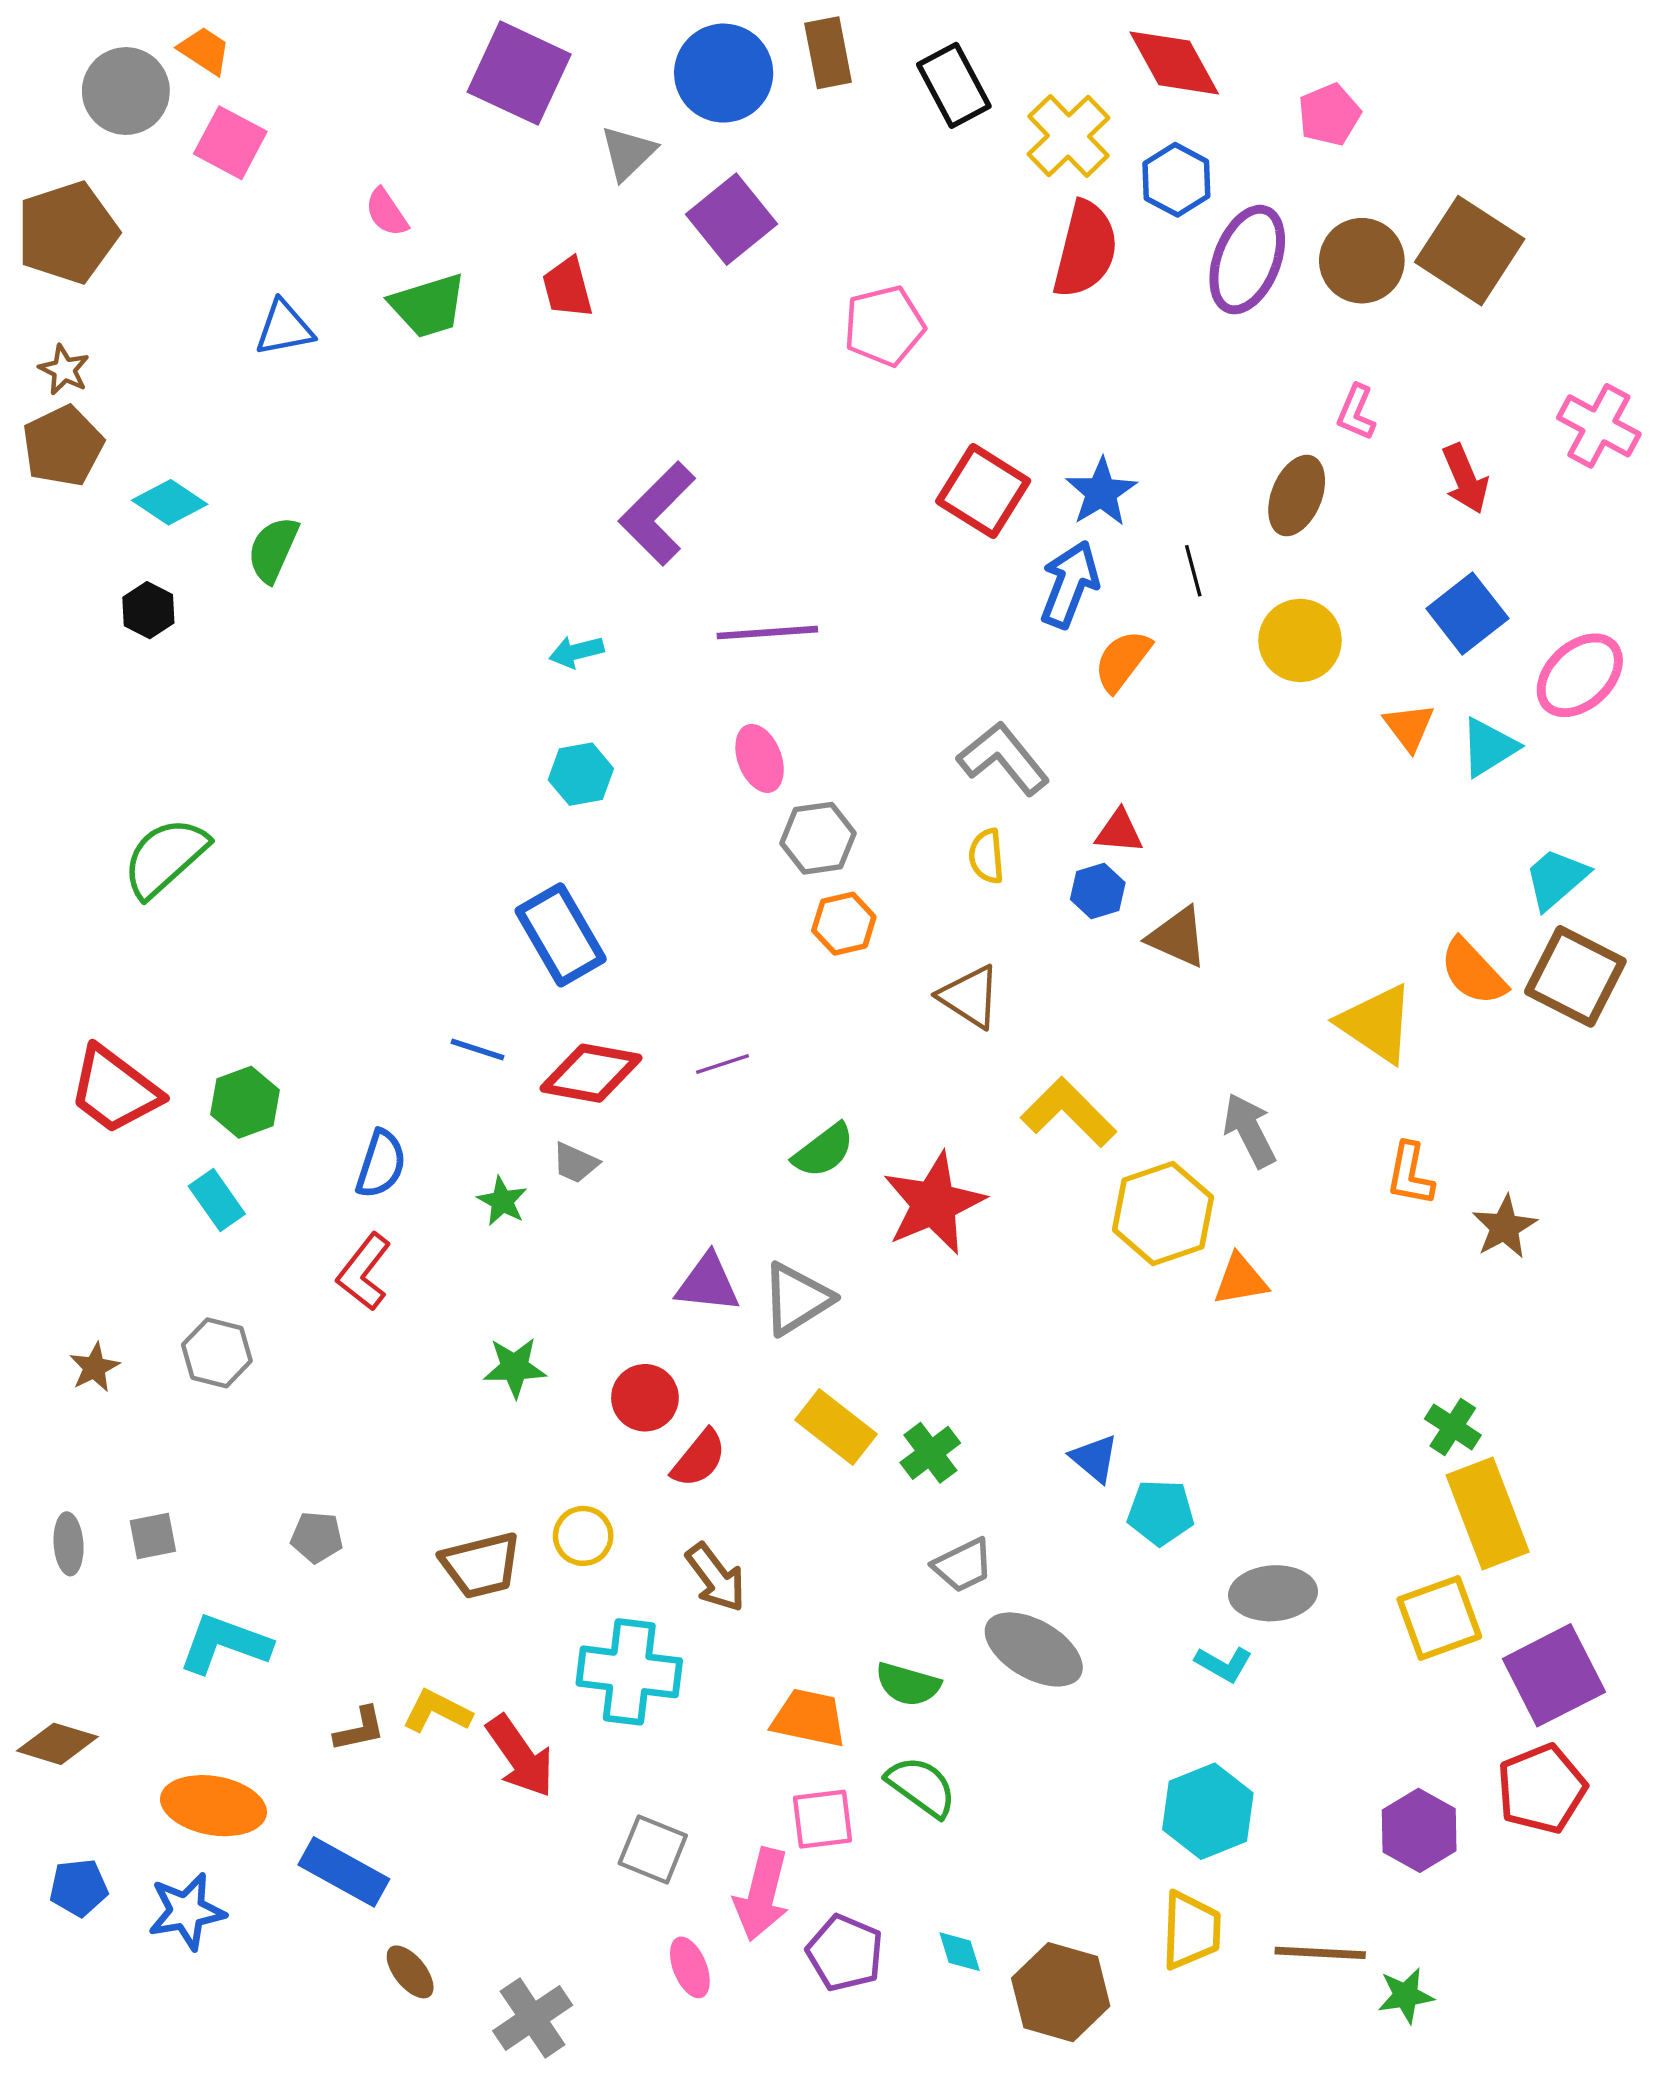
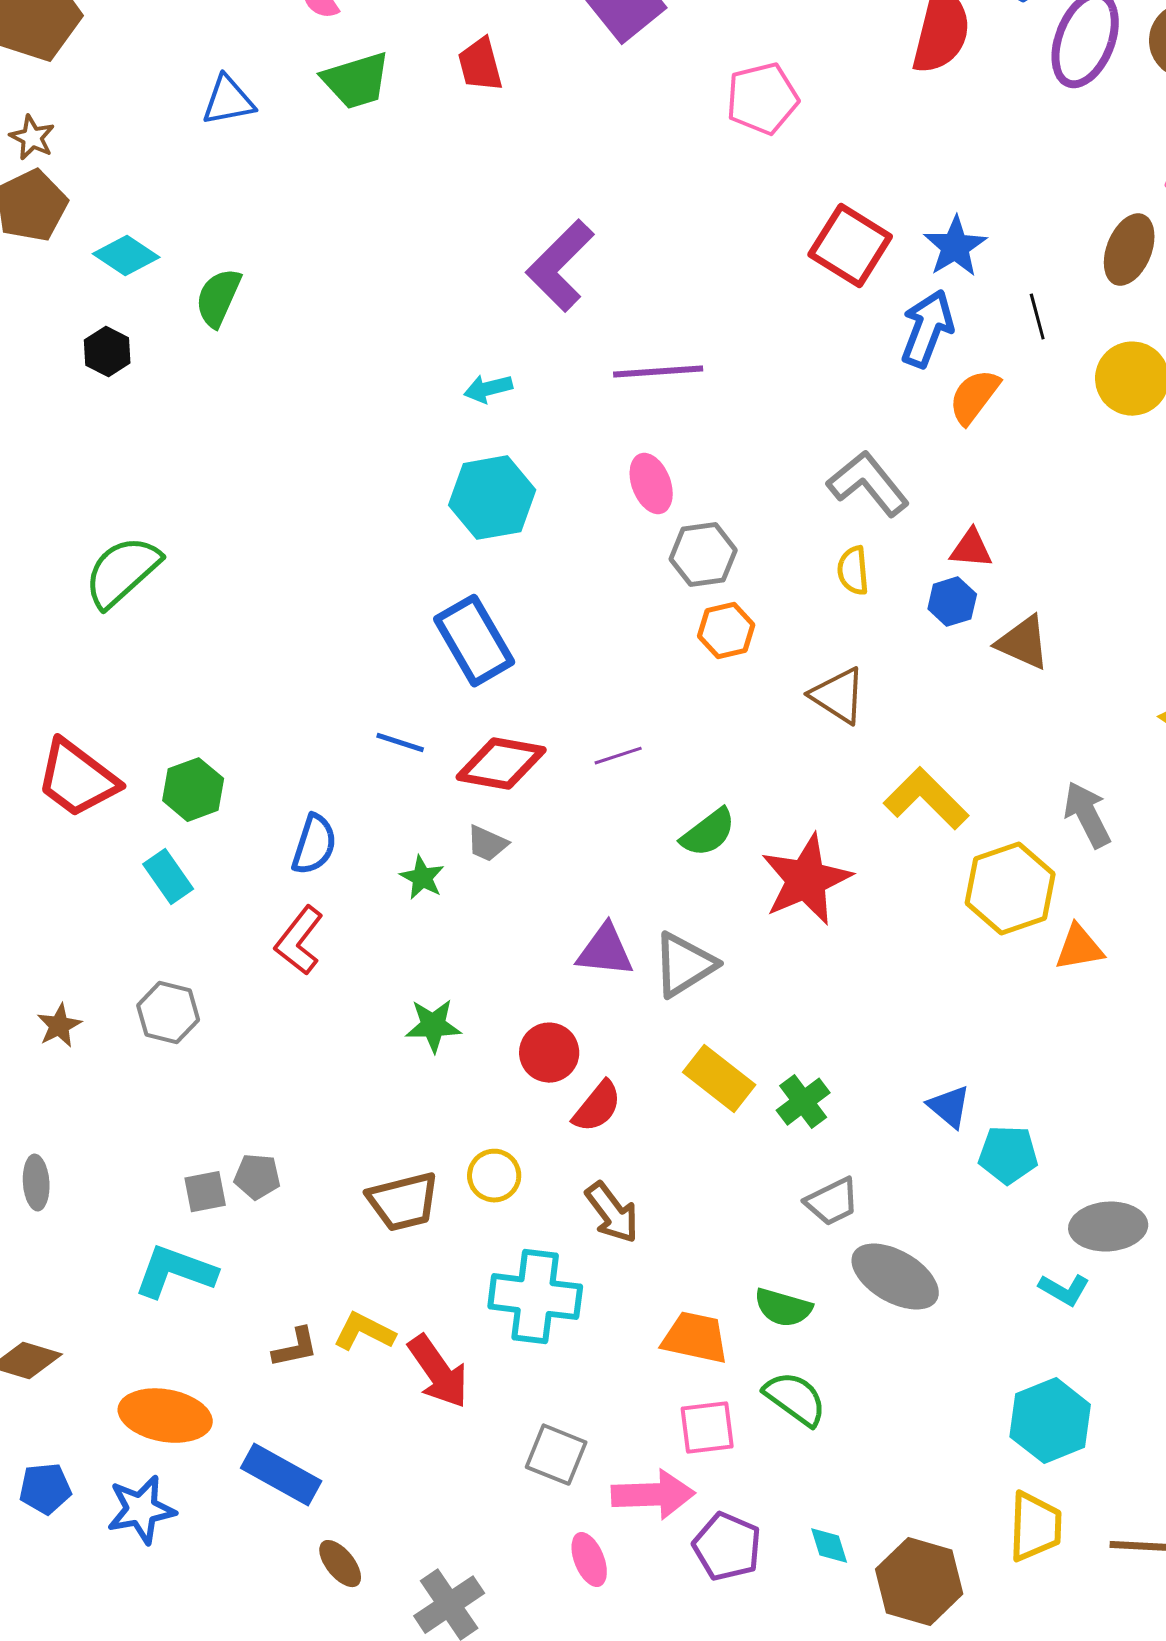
cyan hexagon: (581, 774) -> (492, 498), size x1.5
gray square: (153, 1536) -> (205, 1192), moved
pink arrow: (762, 1894) -> (653, 1495), turned -106

